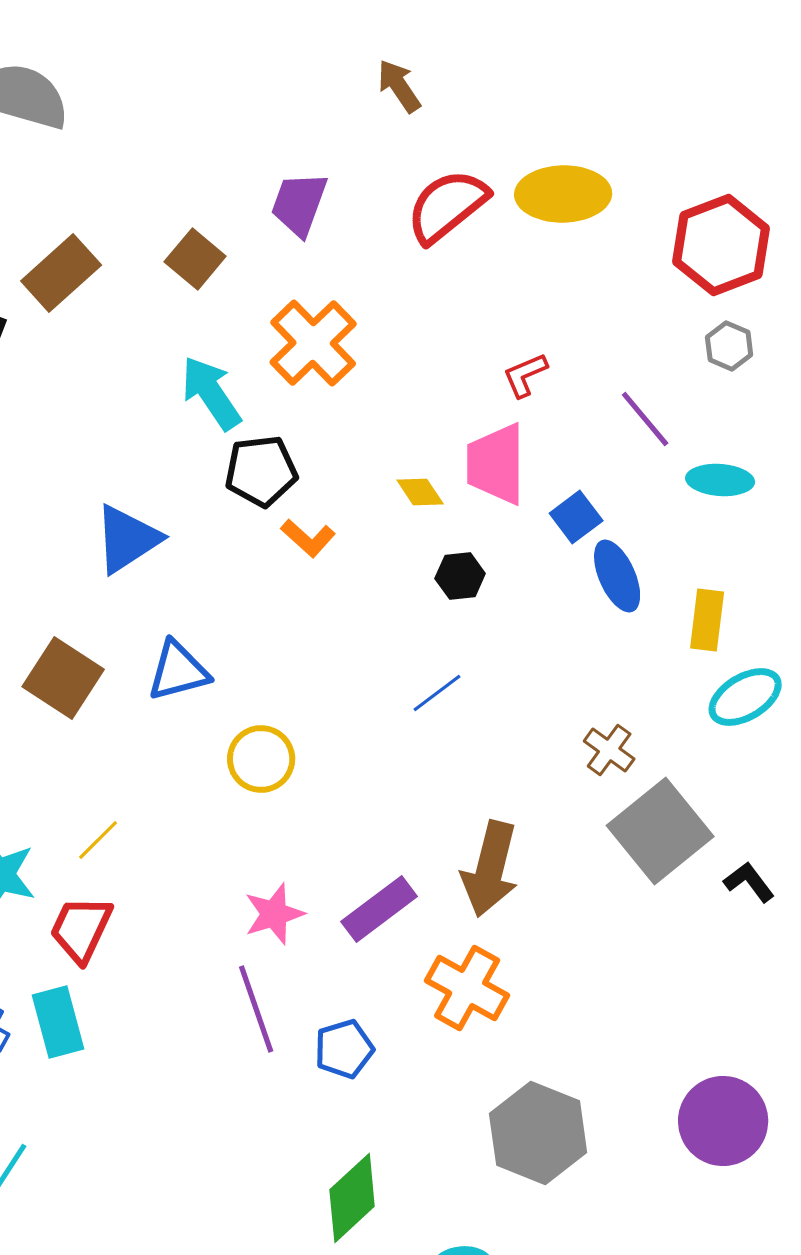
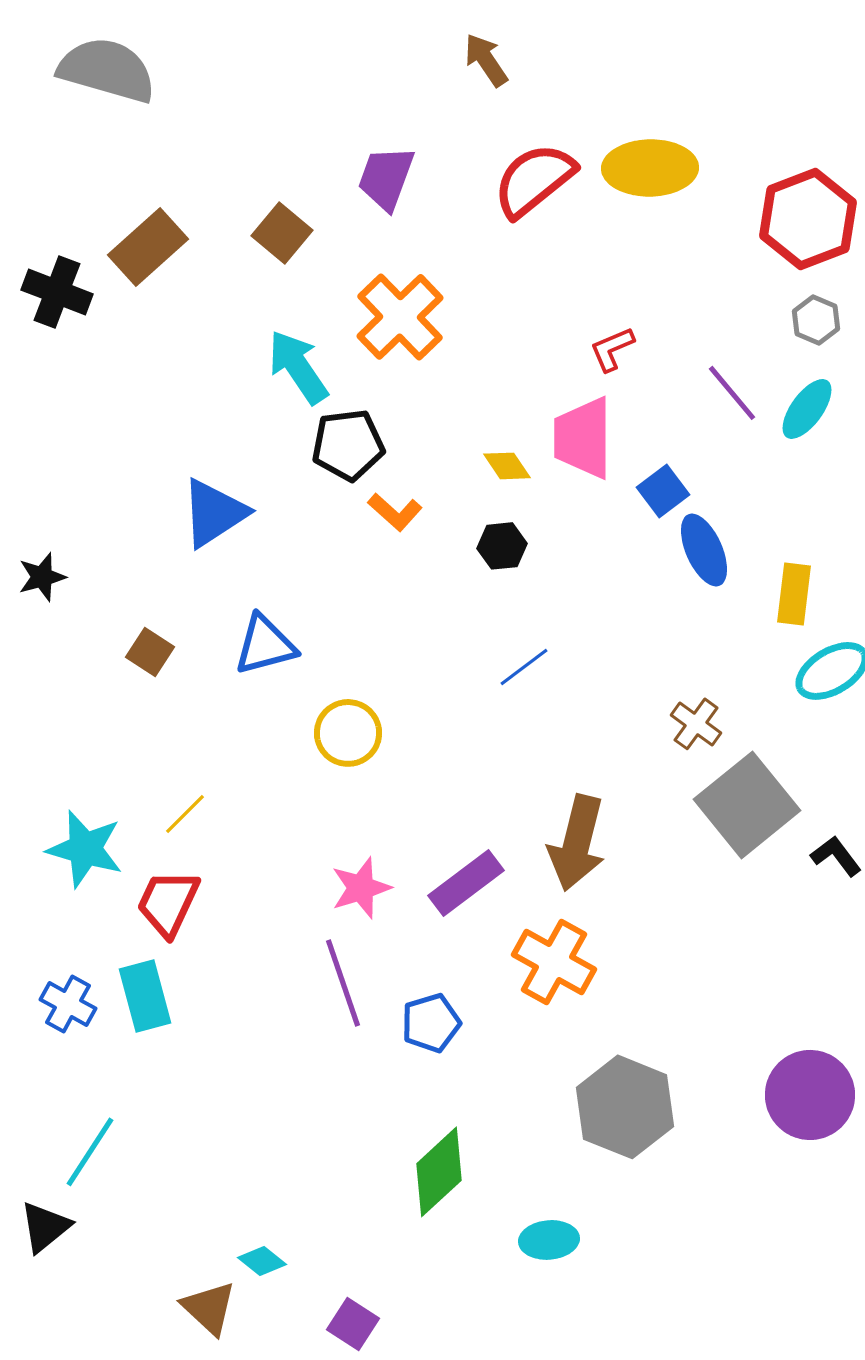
cyan ellipse: (720, 480) -> (807, 409), moved, turned -58
black hexagon: (460, 576) -> (502, 546), moved
brown square: (63, 678) -> (150, 652), size x0.6

